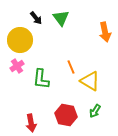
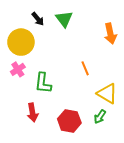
orange line: (71, 67) -> (85, 68), moved
yellow triangle: (90, 81) -> (107, 94), moved
red arrow: (31, 123) -> (33, 113), moved

